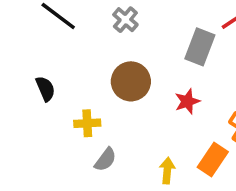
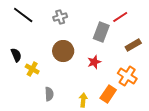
gray cross: (125, 20) -> (60, 17), turned 32
yellow cross: (87, 123) -> (32, 69), moved, turned 32
gray semicircle: (105, 160) -> (49, 94), turned -40

